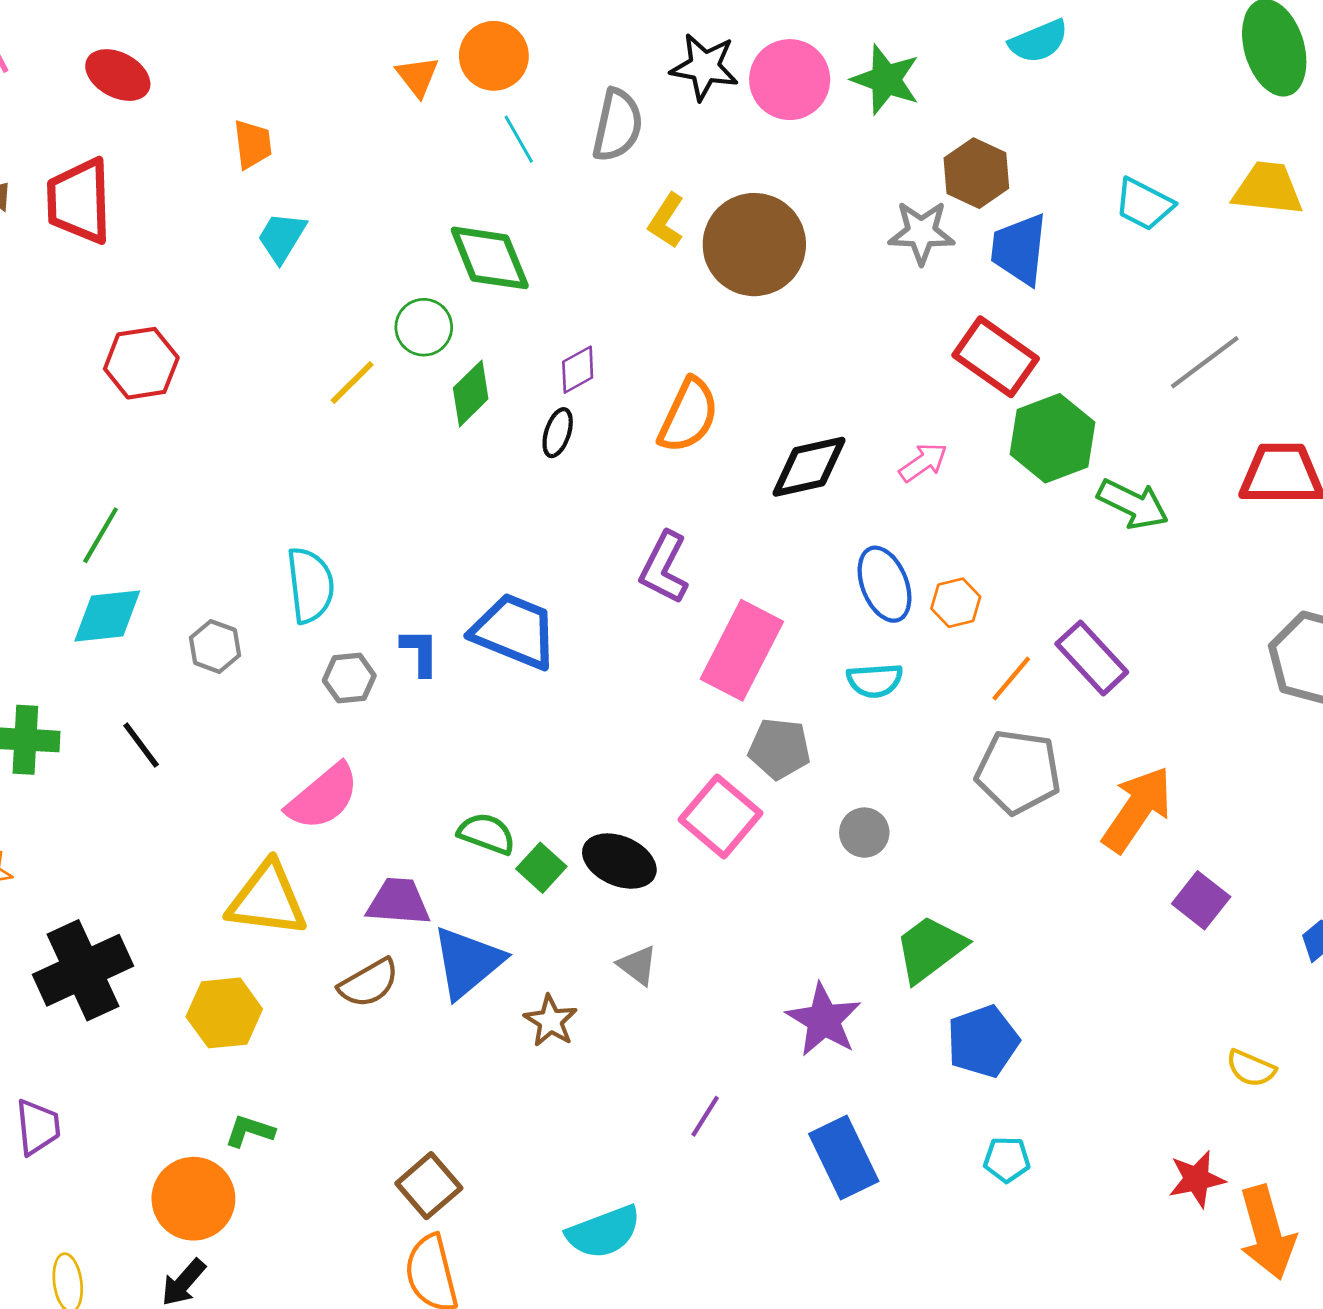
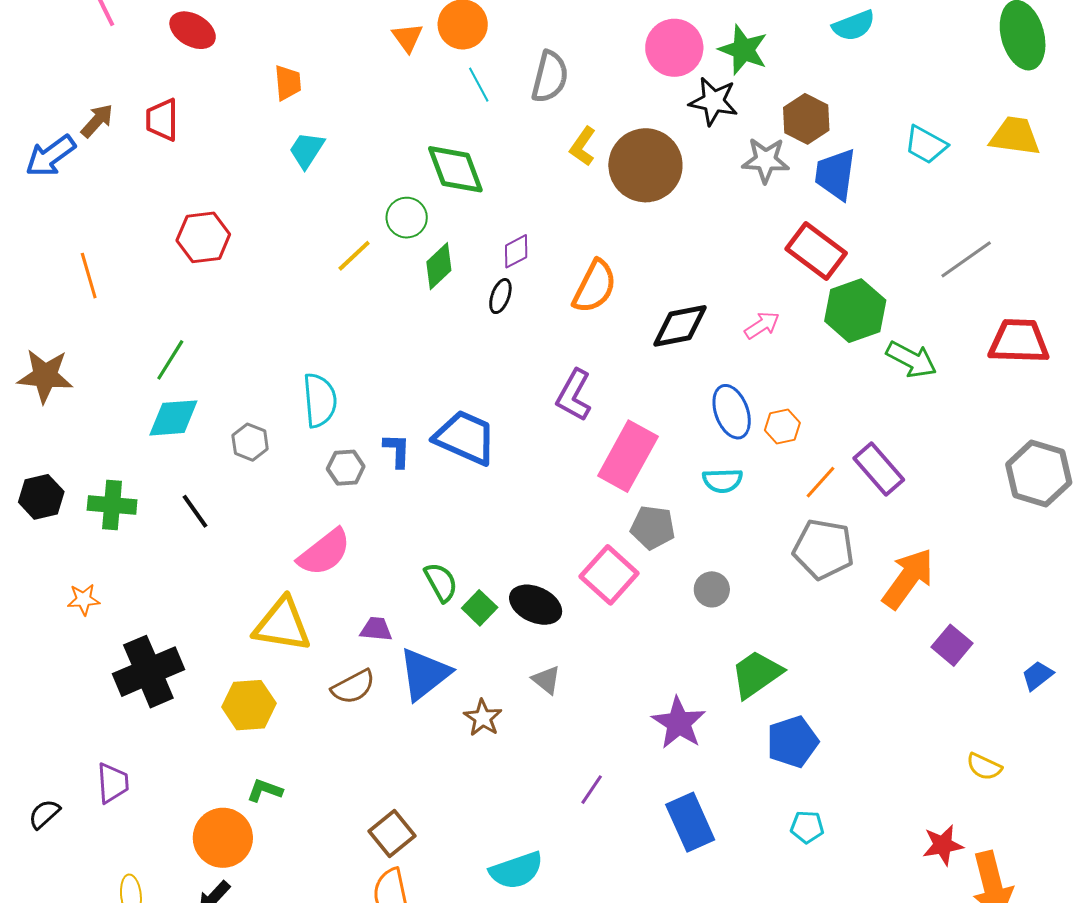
black star: (704, 67) -> (713, 101), moved
red trapezoid: (79, 201) -> (162, 120), size x0.7
green semicircle: (487, 834) -> (441, 582), turned 39
purple trapezoid: (398, 902) -> (376, 629), size x0.7

